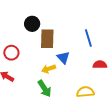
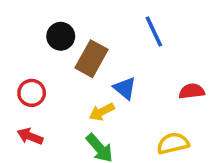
blue line: (88, 38) -> (154, 32), moved
brown rectangle: (47, 39) -> (92, 59), turned 36

